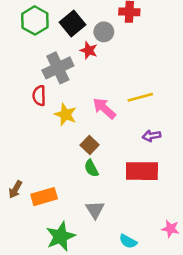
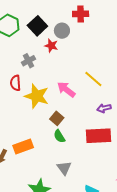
gray cross: (58, 68) -> (29, 61), size x0.6
yellow line: (140, 97) -> (93, 79), turned 60
yellow star: (66, 114) -> (37, 96), size x1.4
orange rectangle: (44, 197) -> (23, 147), moved

